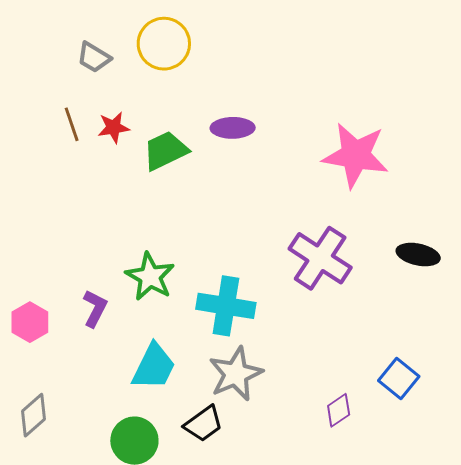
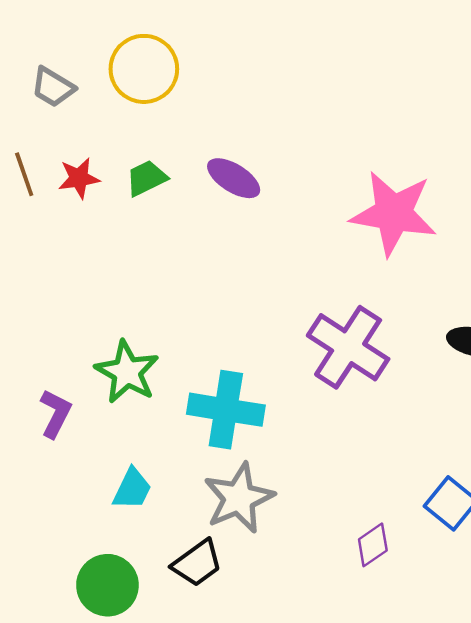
purple ellipse: (233, 128) -> (234, 178), turned 33
green trapezoid: (165, 151) -> (146, 178), moved, size x0.7
cyan trapezoid: (154, 367) -> (132, 489), size x0.7

